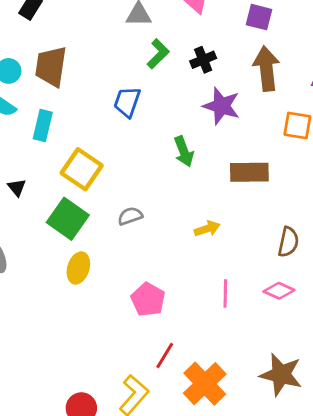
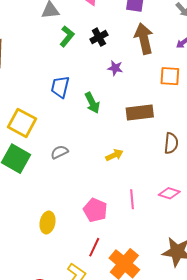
blue trapezoid: (127, 102) -> (60, 87), moved
purple star: (221, 106) -> (115, 68), size x0.6
brown semicircle: (288, 242) -> (171, 143), moved
yellow ellipse: (78, 268) -> (48, 222), moved
pink pentagon: (148, 300) -> (95, 210), moved

